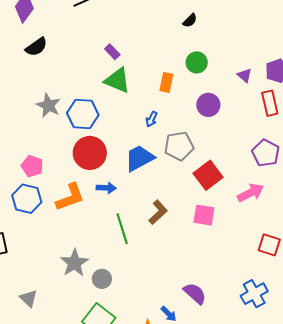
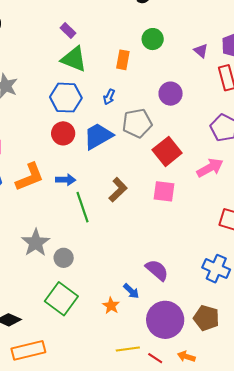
purple circle: (208, 105) -> (171, 94), moved
blue hexagon: (83, 114) -> (66, 98), moved
red circle: (90, 153) -> (63, 133), moved, size x0.7
blue arrow: (106, 188) -> (66, 180), moved
blue cross: (254, 294) -> (216, 269), turned -36

